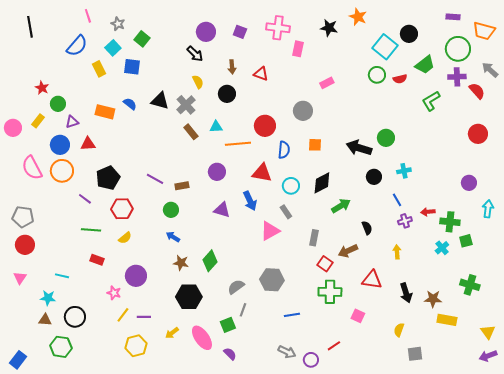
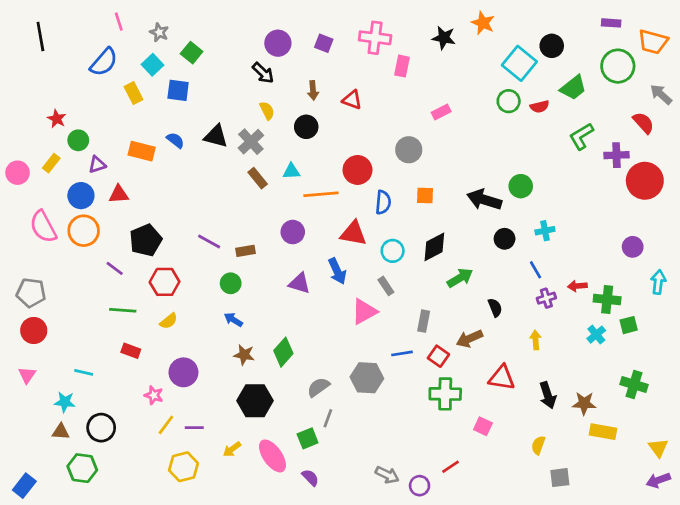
purple cross: (457, 77) -> (616, 155), moved
red circle: (478, 134) -> (645, 181), size x1.4
blue line: (292, 315) -> (402, 353), moved

